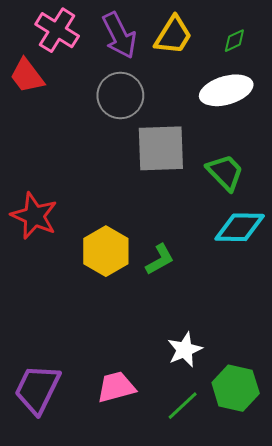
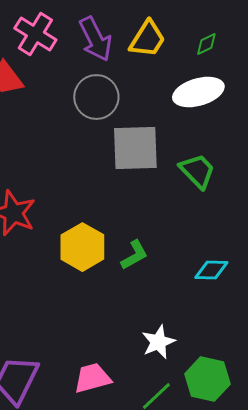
cyan diamond: (240, 227) -> (211, 270), moved, size x0.7

